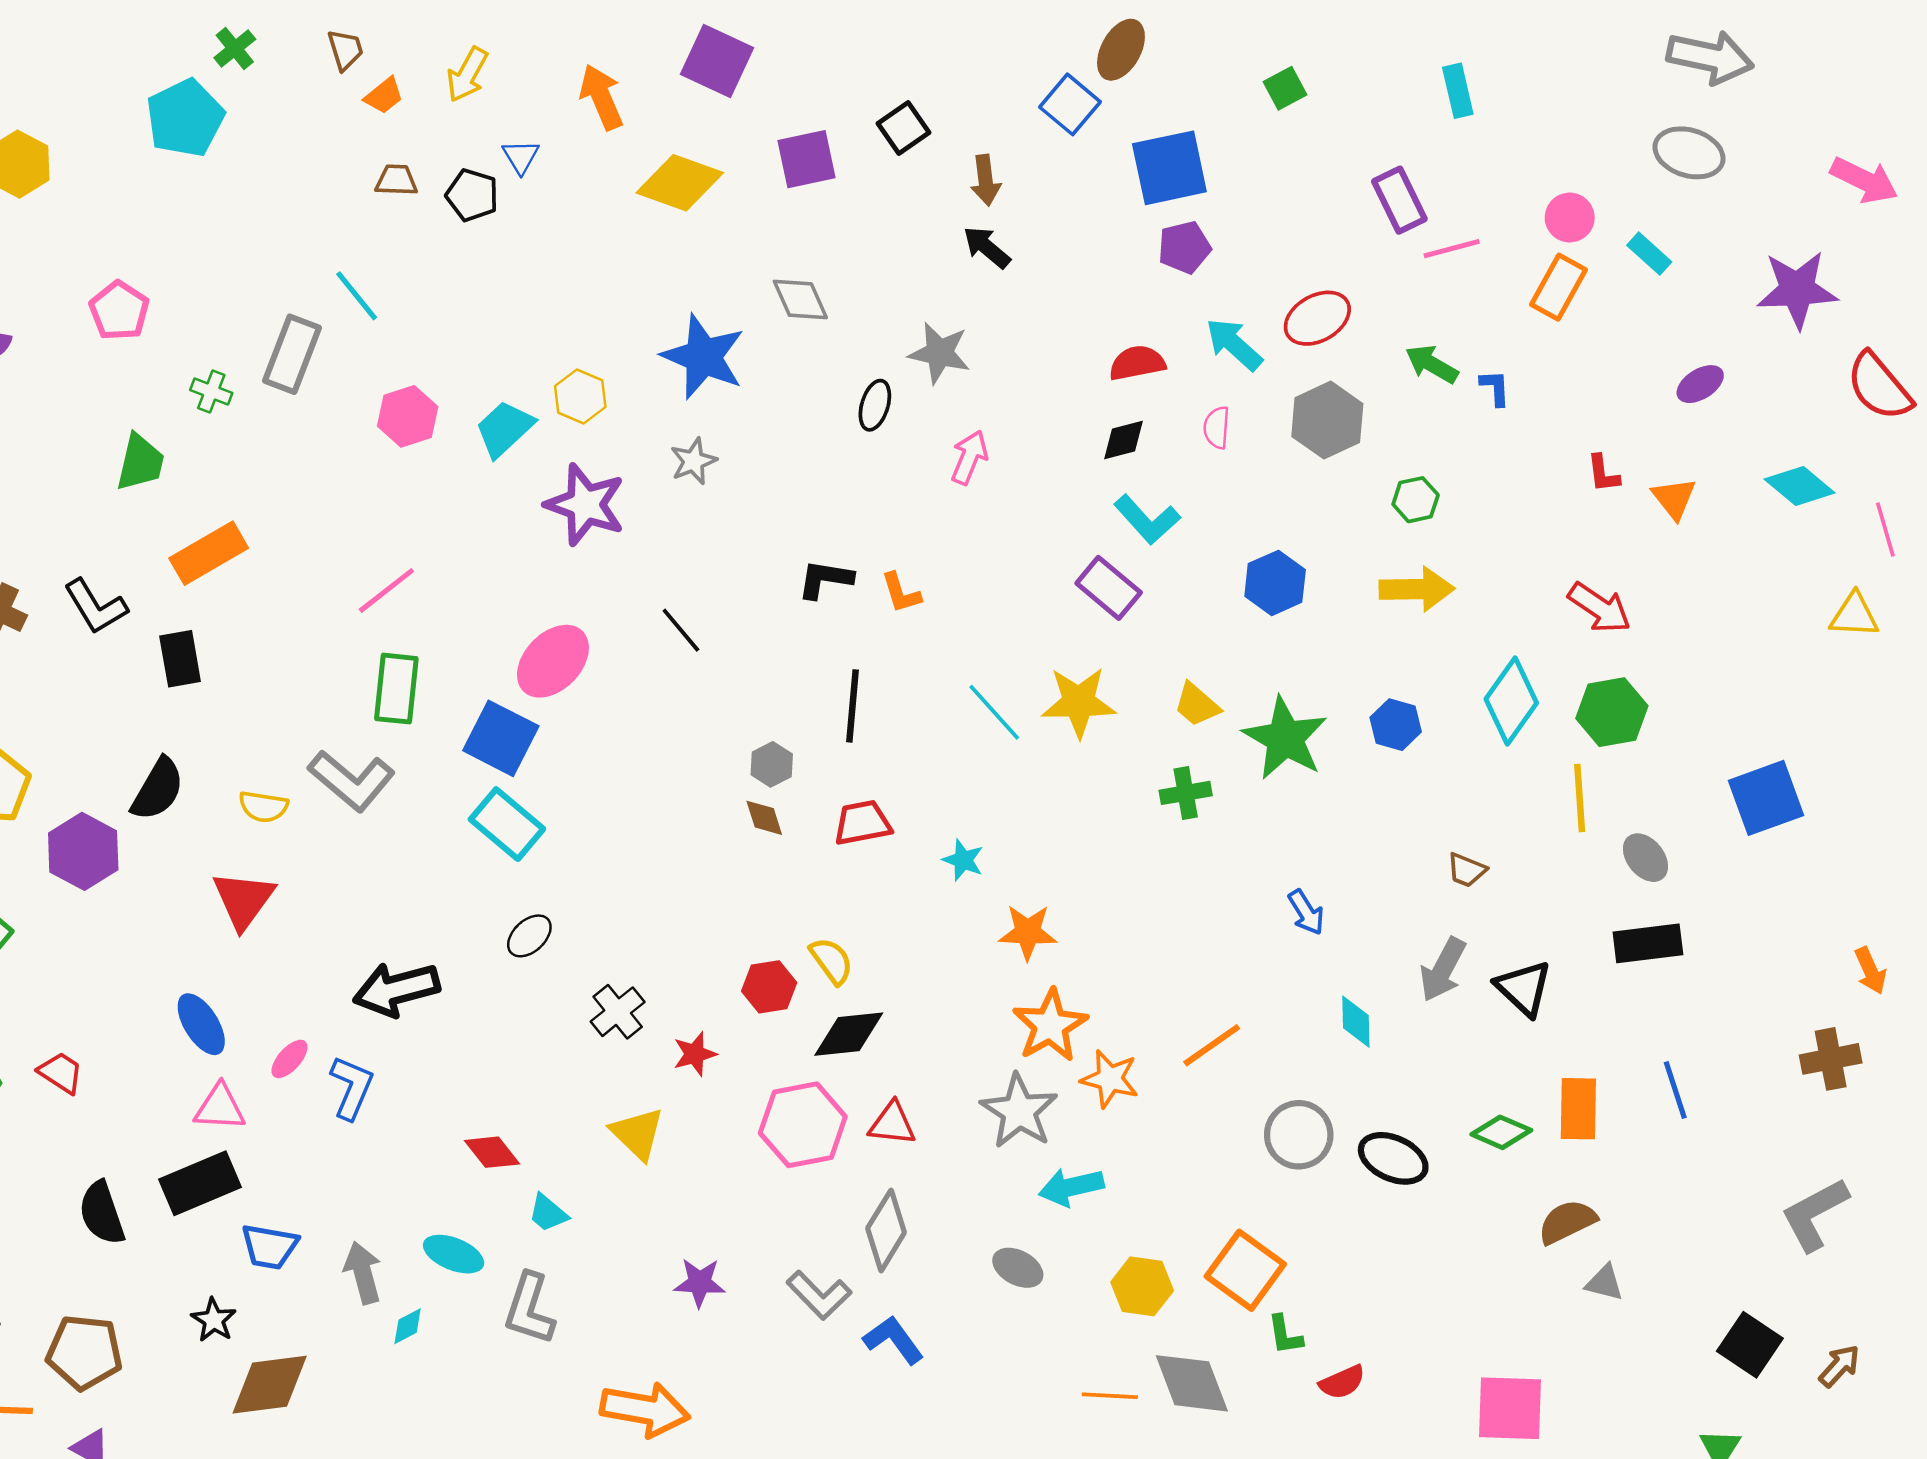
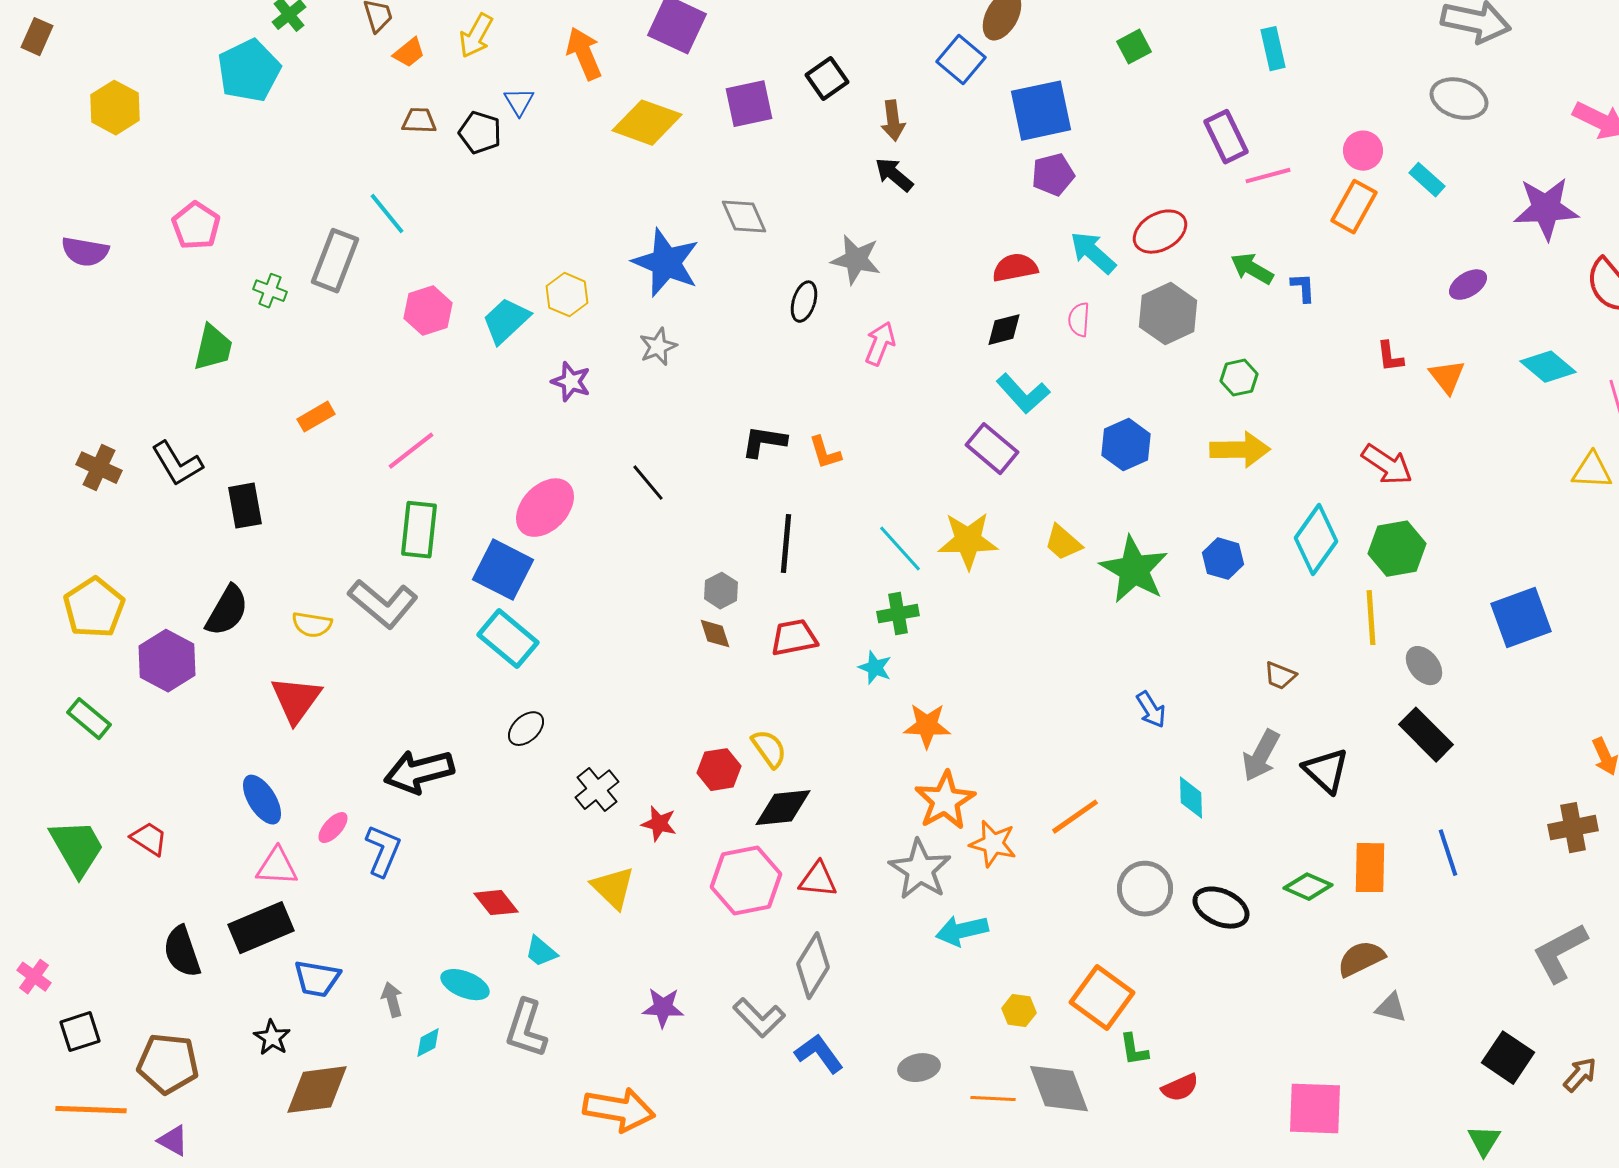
purple star: (585, 505) -> (571, 382), size x0.6
orange rectangle: (209, 553) -> (316, 417), moved, size x0.6
green cross: (1186, 793) -> (898, 614), moved
black rectangle: (1648, 943) -> (1426, 735), turned 52
red star: (695, 1054) -> (659, 824), turned 30
gray ellipse: (1018, 1268) -> (919, 1068), moved, turned -39
gray arrow: (363, 1273) -> (392, 1000), size x0.7
yellow hexagon: (1142, 1286) -> (1019, 1011), size x0.7

